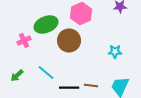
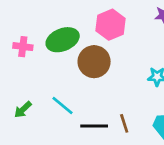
pink cross: (24, 41) -> (23, 47), moved, turned 32
brown line: (91, 86) -> (124, 123), turned 64

